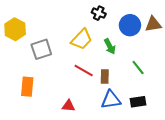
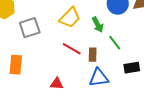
green line: (138, 68) -> (115, 43), moved
black rectangle: (138, 102) -> (132, 68), moved

